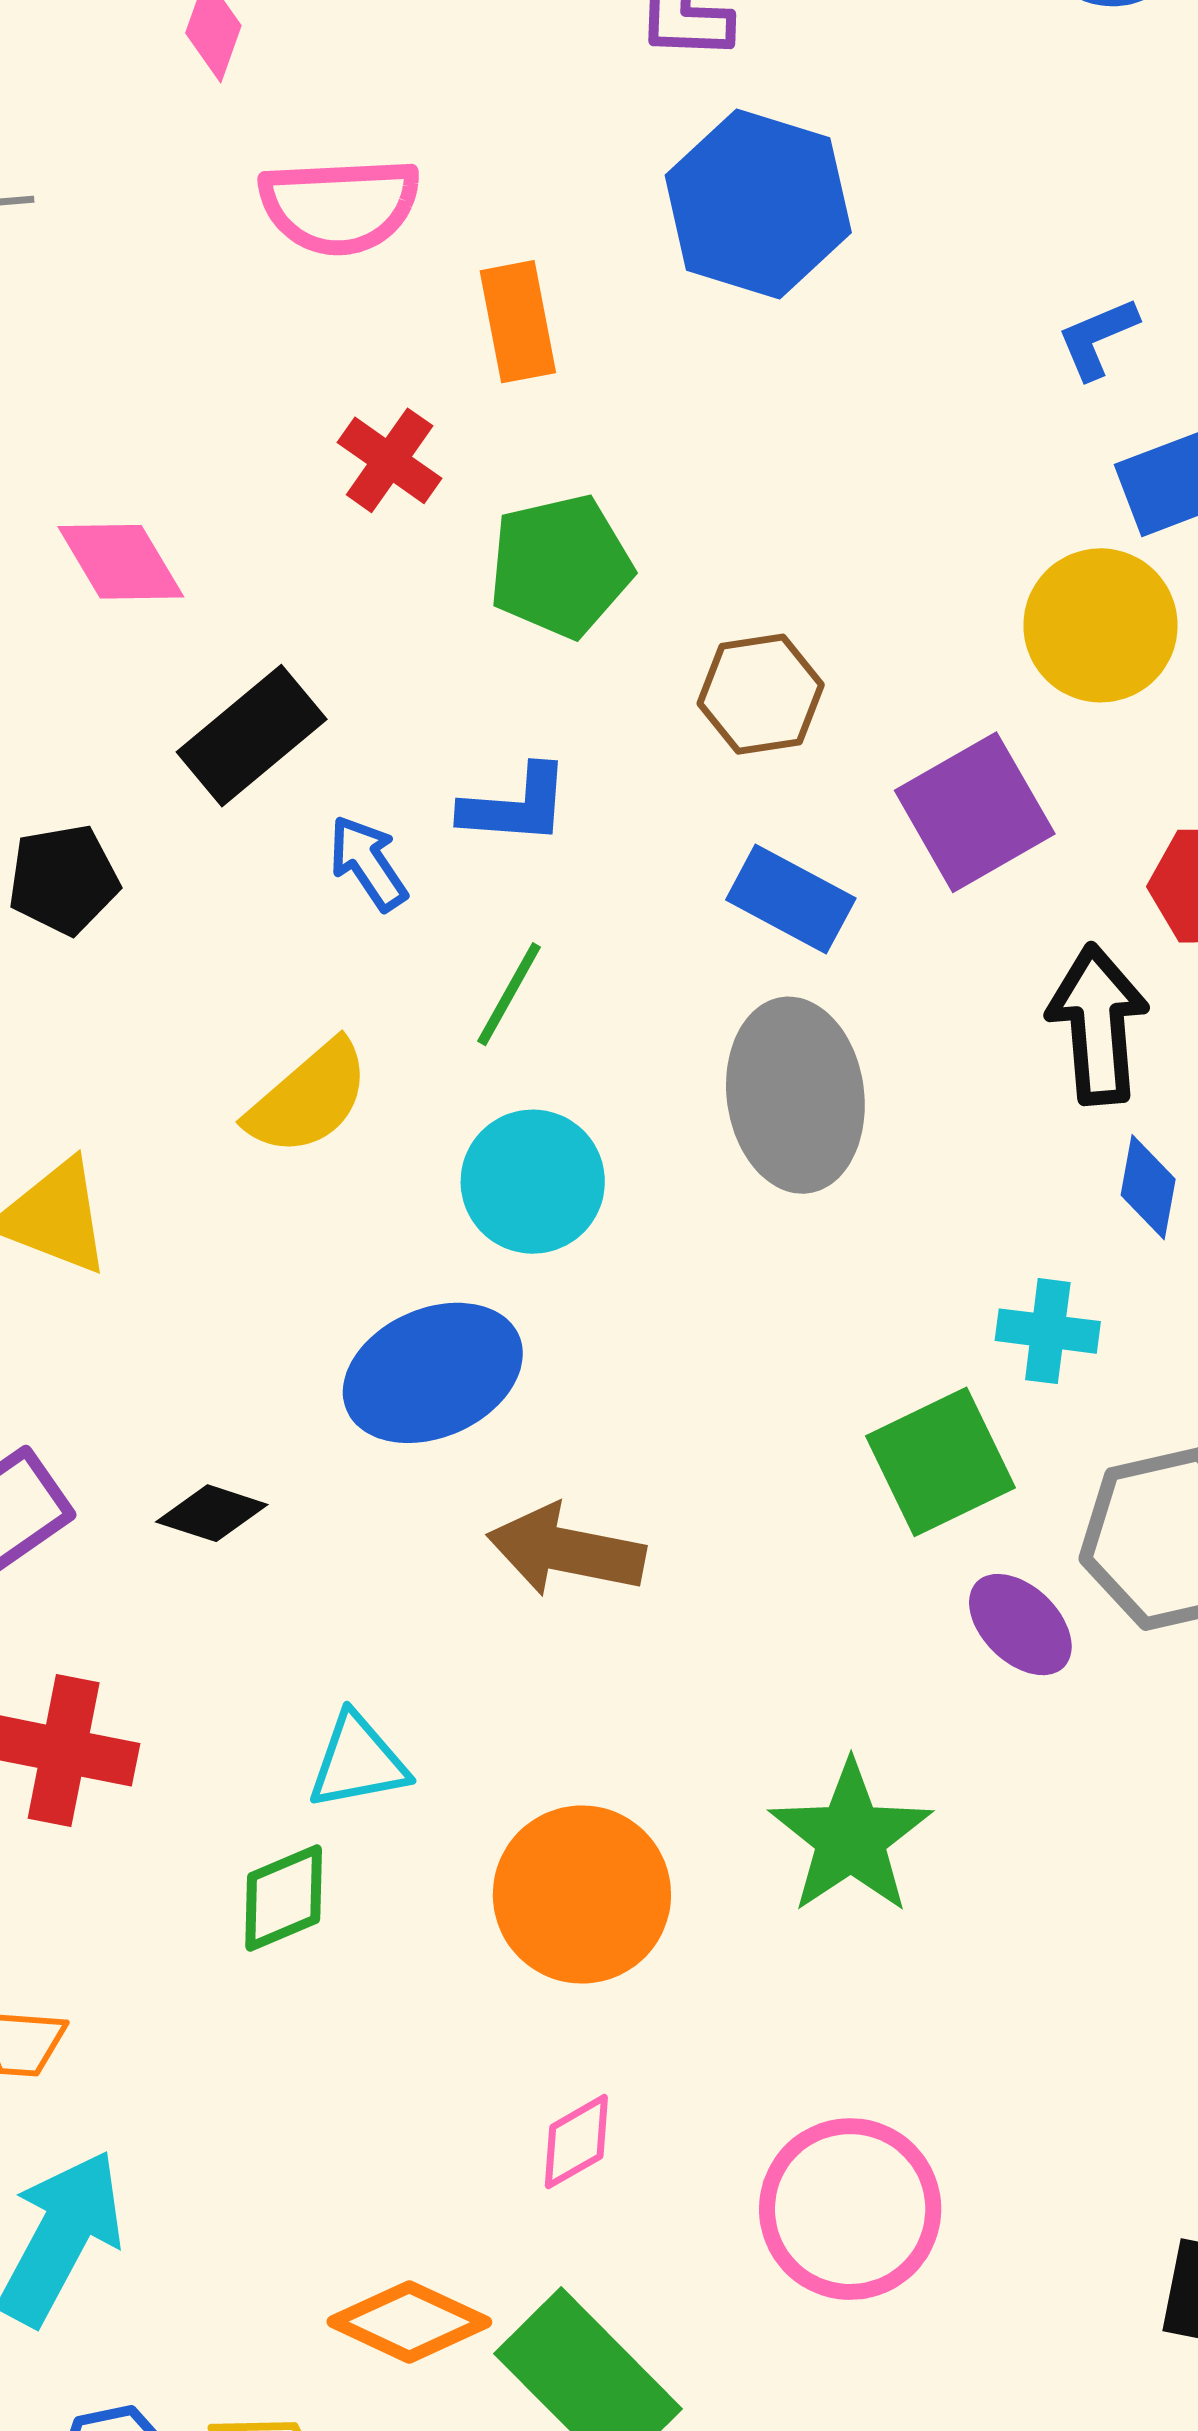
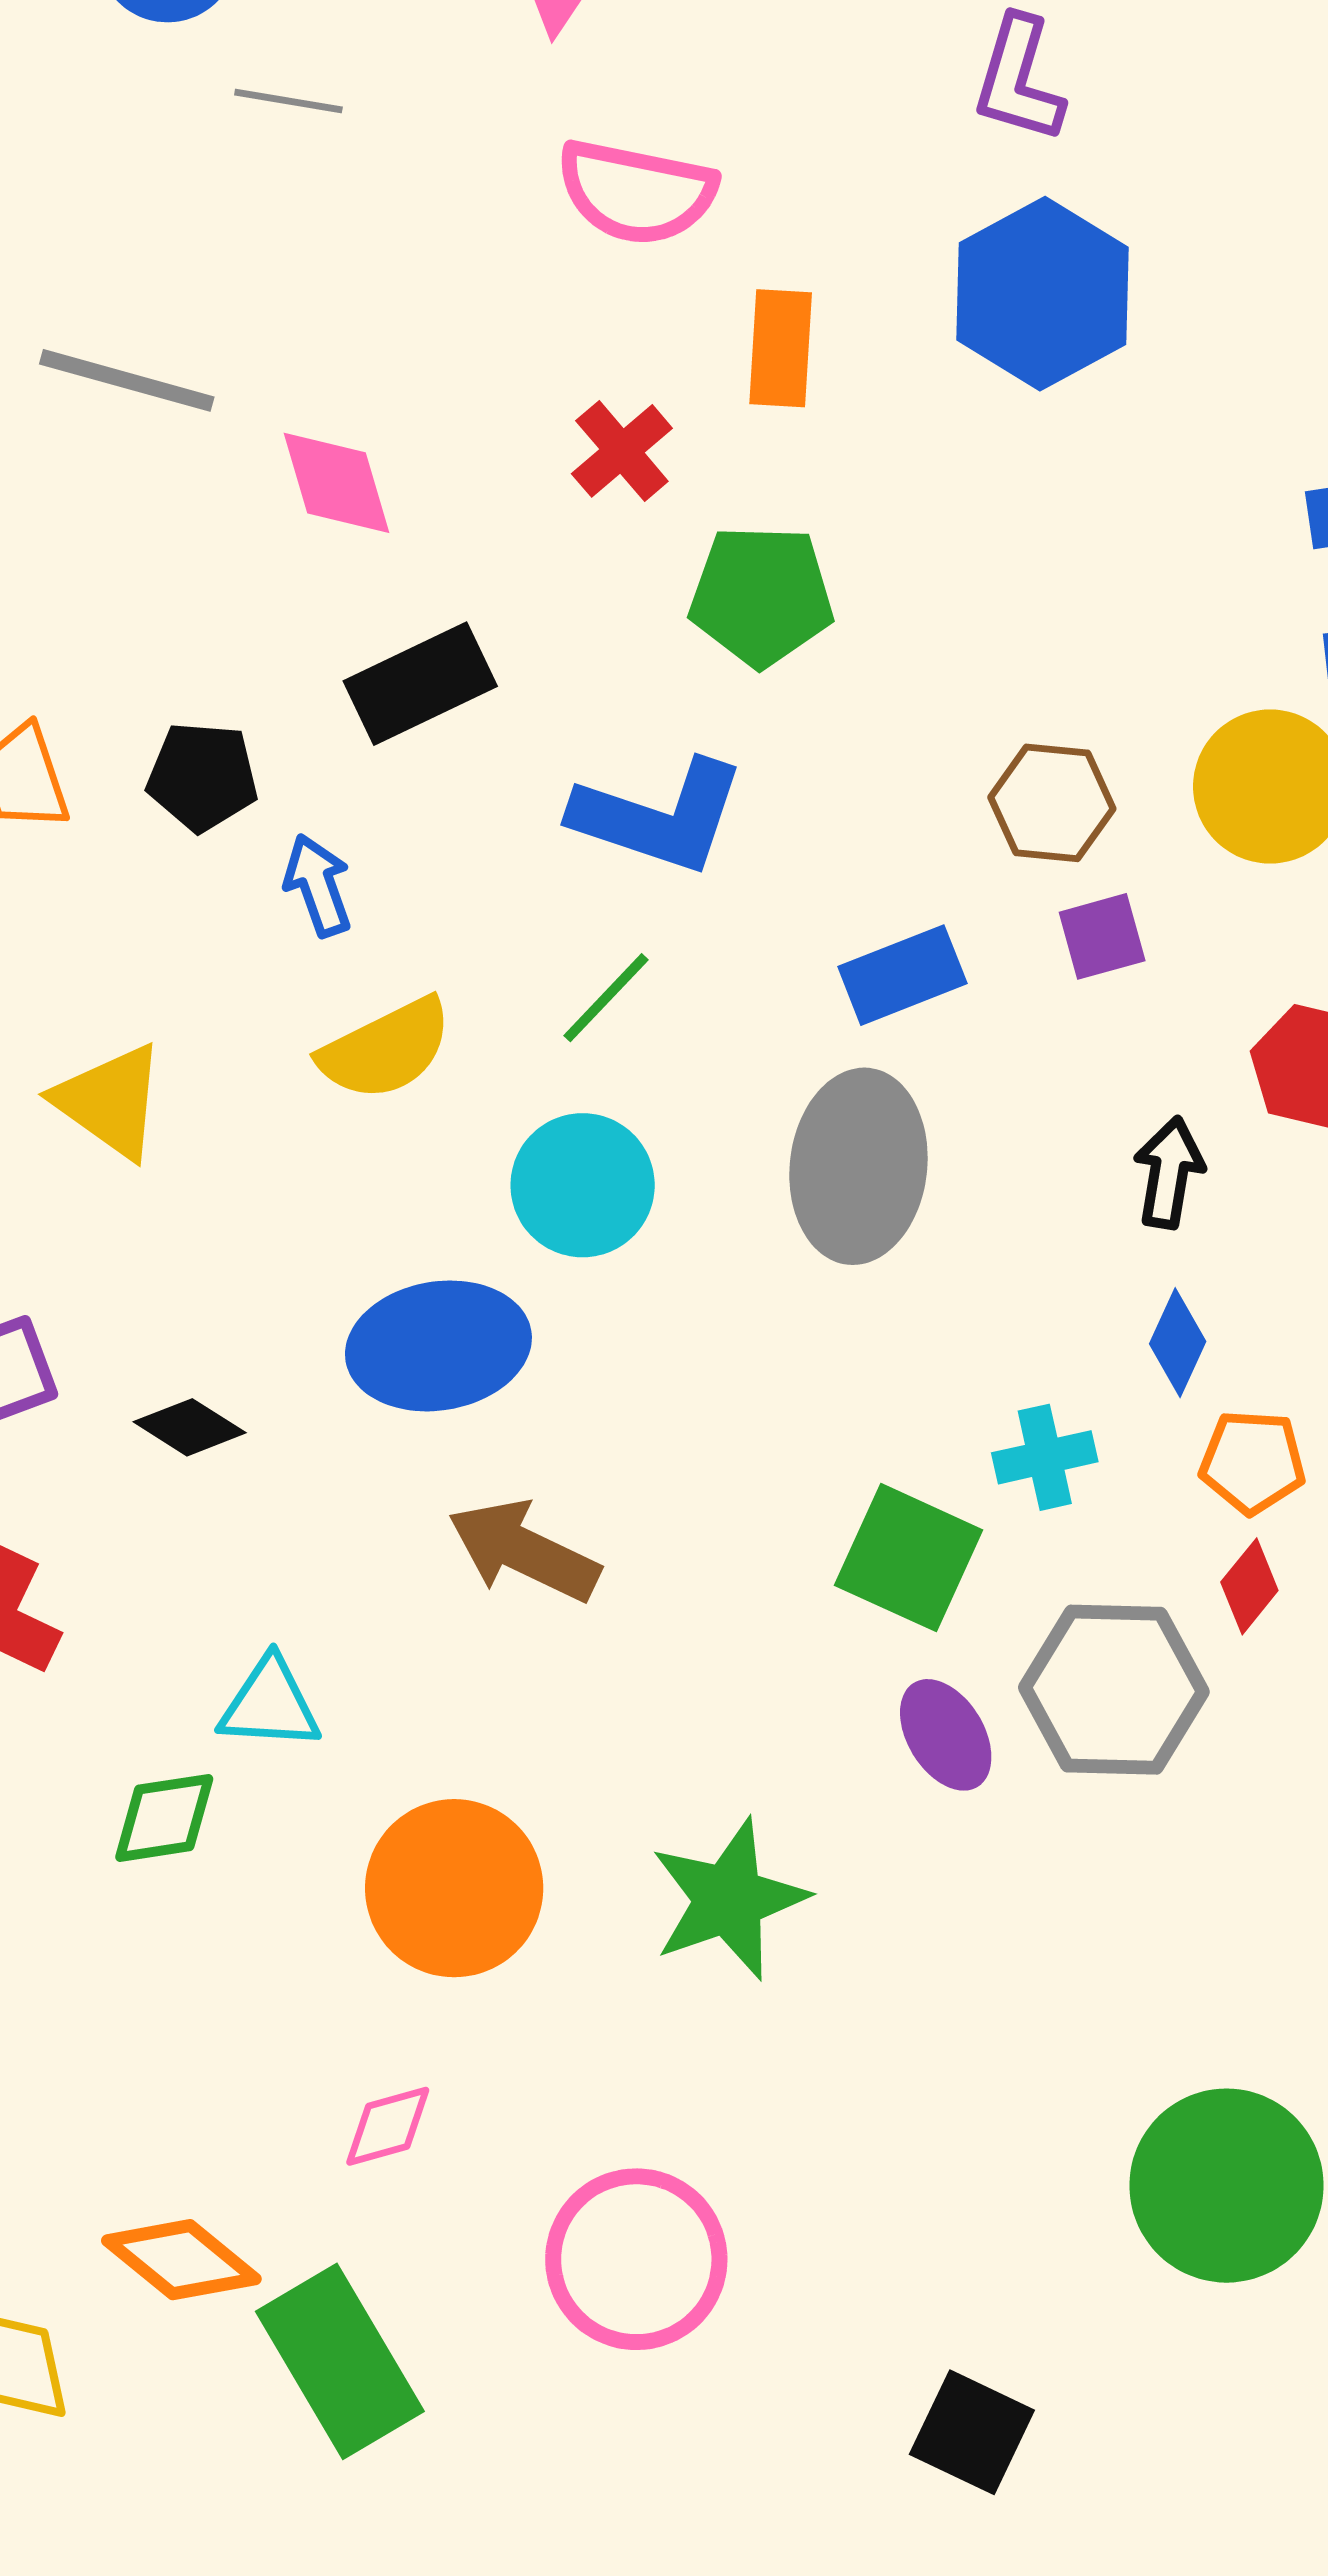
brown hexagon: (761, 694) -> (1052, 803), moved
blue L-shape: (516, 805) -> (659, 816), size x1.5
purple square: (975, 812) -> (1102, 936), size x0.6
blue arrow: (368, 863) -> (318, 885), moved
blue rectangle: (791, 899) -> (902, 975), turned -64
black arrow: (1098, 1024) -> (1169, 1173), size x0.7
cyan cross: (1048, 1331) -> (1045, 1457), turned -34
green square: (941, 1462) -> (909, 1558), turned 36

